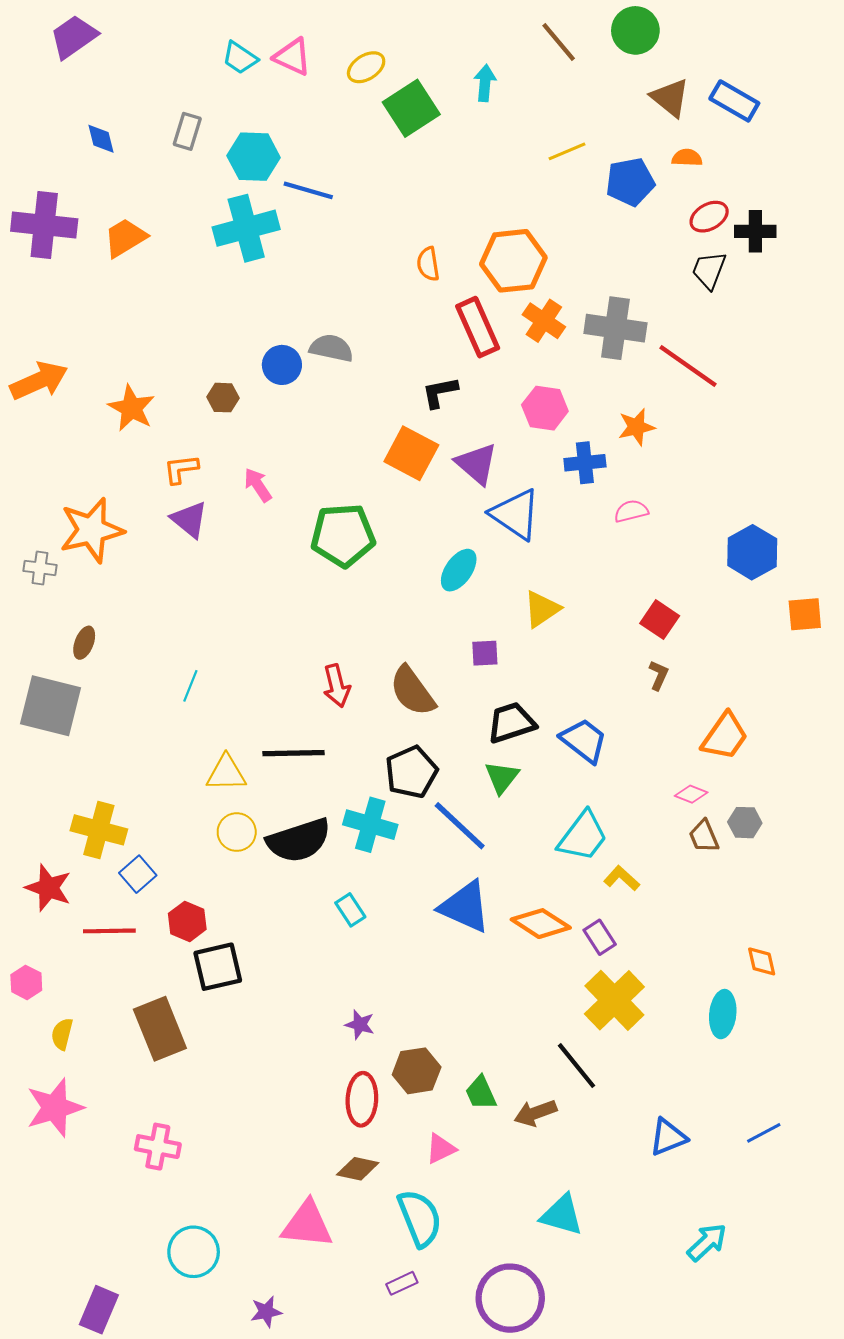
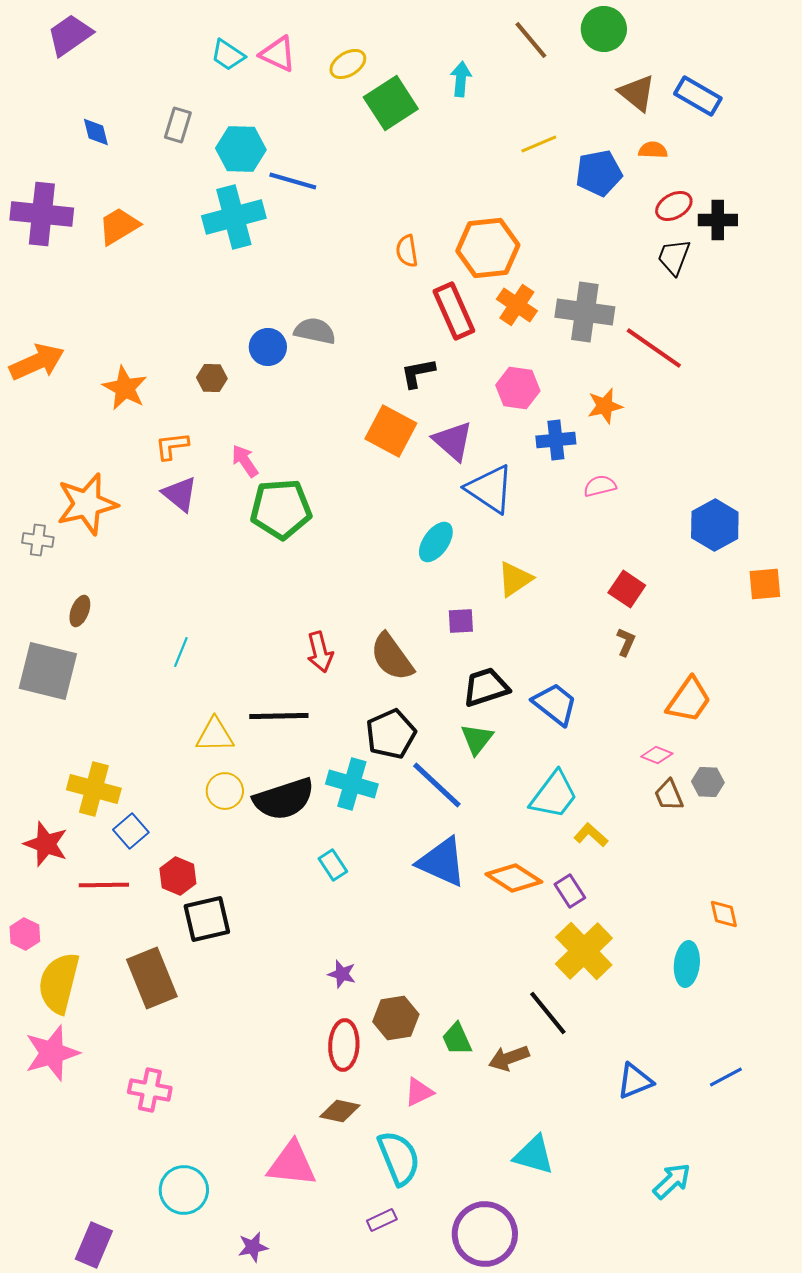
green pentagon: (343, 535) -> (281, 509), moved
yellow semicircle: (62, 1034) -> (59, 983), size x2.0

